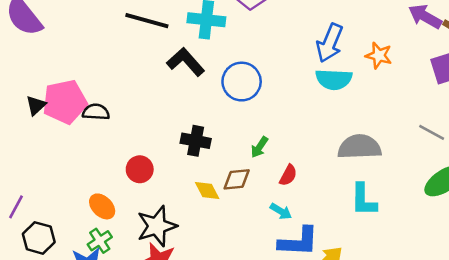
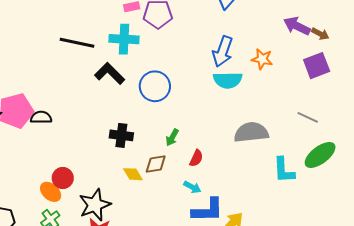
red circle: (140, 169) -> (63, 178), moved
cyan L-shape: (364, 200) -> (284, 170), moved

